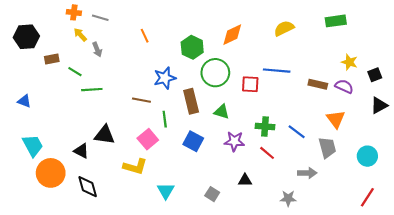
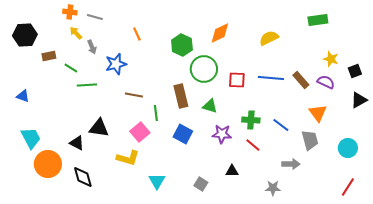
yellow semicircle: (284, 28) -> (269, 38), moved
blue line: (277, 71) -> (271, 78), moved
blue star: (165, 78) -> (116, 64), moved
brown rectangle: (318, 84) -> (301, 80), turned 36

